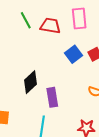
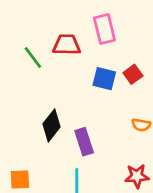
green line: (26, 20) -> (33, 58), moved
blue square: (74, 54) -> (104, 79), turned -30

